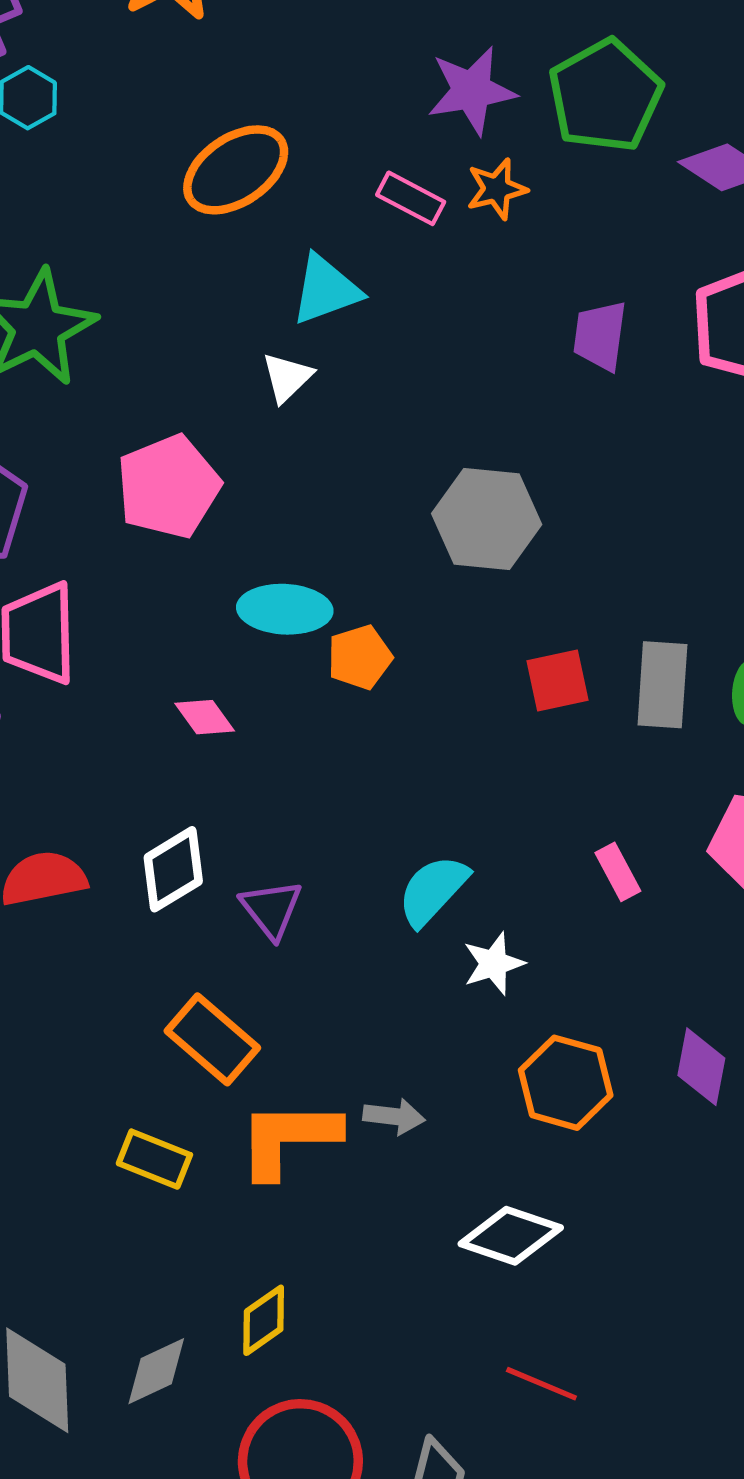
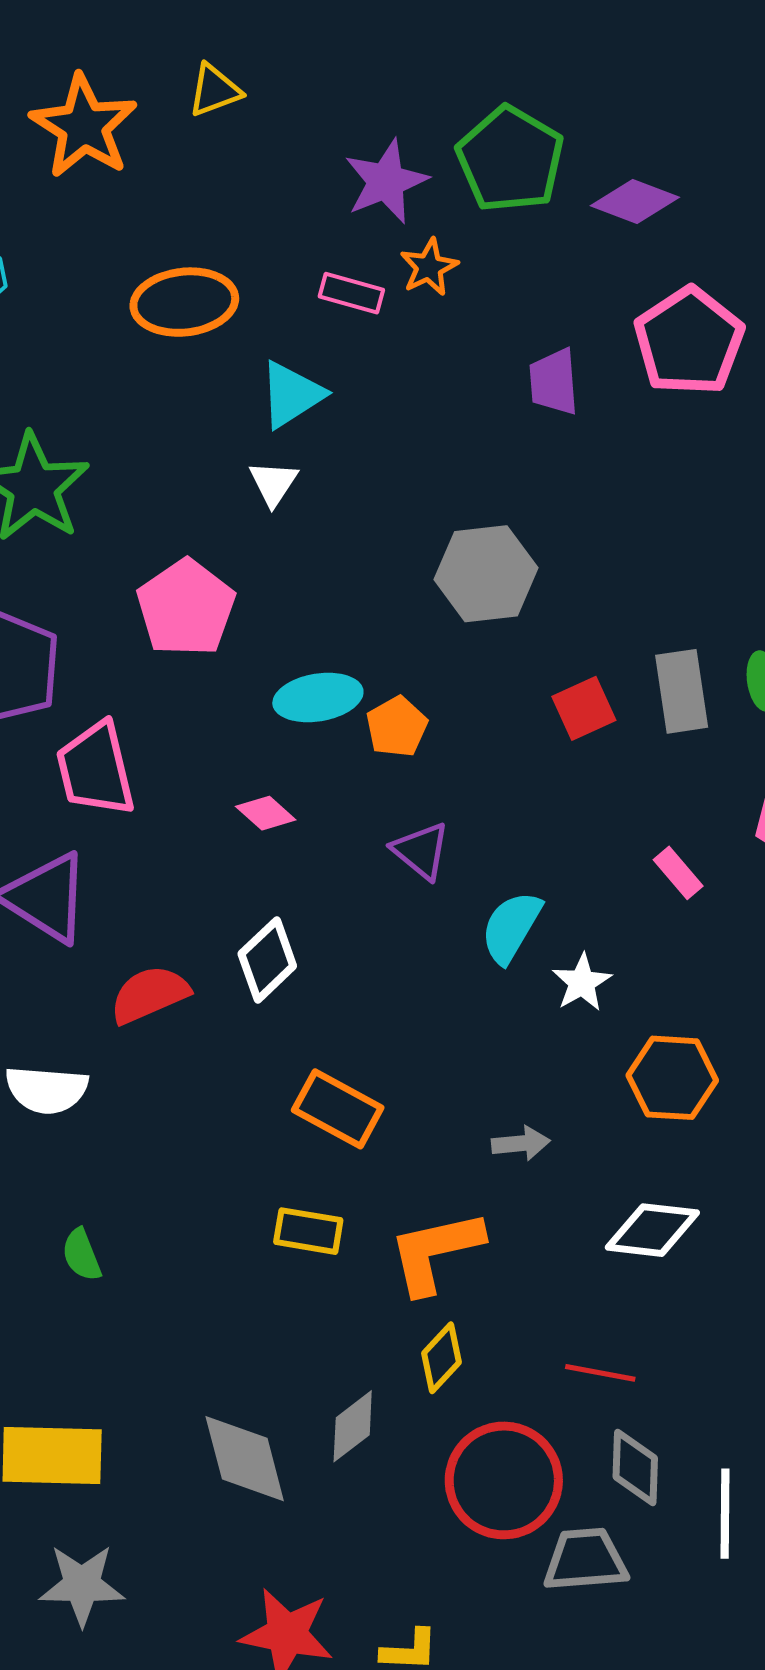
orange ellipse: (236, 170) -> (184, 302), turned 40
purple triangle: (271, 909) -> (421, 851), moved
orange L-shape: (288, 1139) -> (435, 1252), moved
red line: (541, 1384) -> (600, 1373), moved

